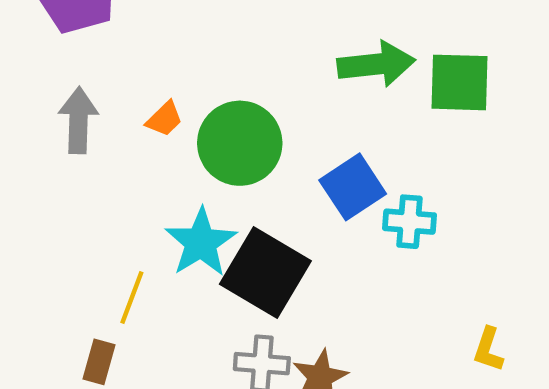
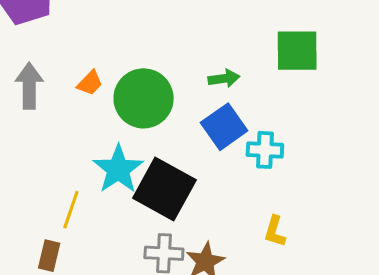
green arrow: (376, 64) -> (224, 78), moved, size x0.6
yellow L-shape: (488, 349) -> (275, 231), moved

